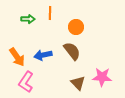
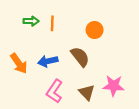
orange line: (50, 13) -> (52, 23), moved
orange circle: (76, 27) -> (95, 30), moved
pink L-shape: (26, 82) -> (54, 91), moved

